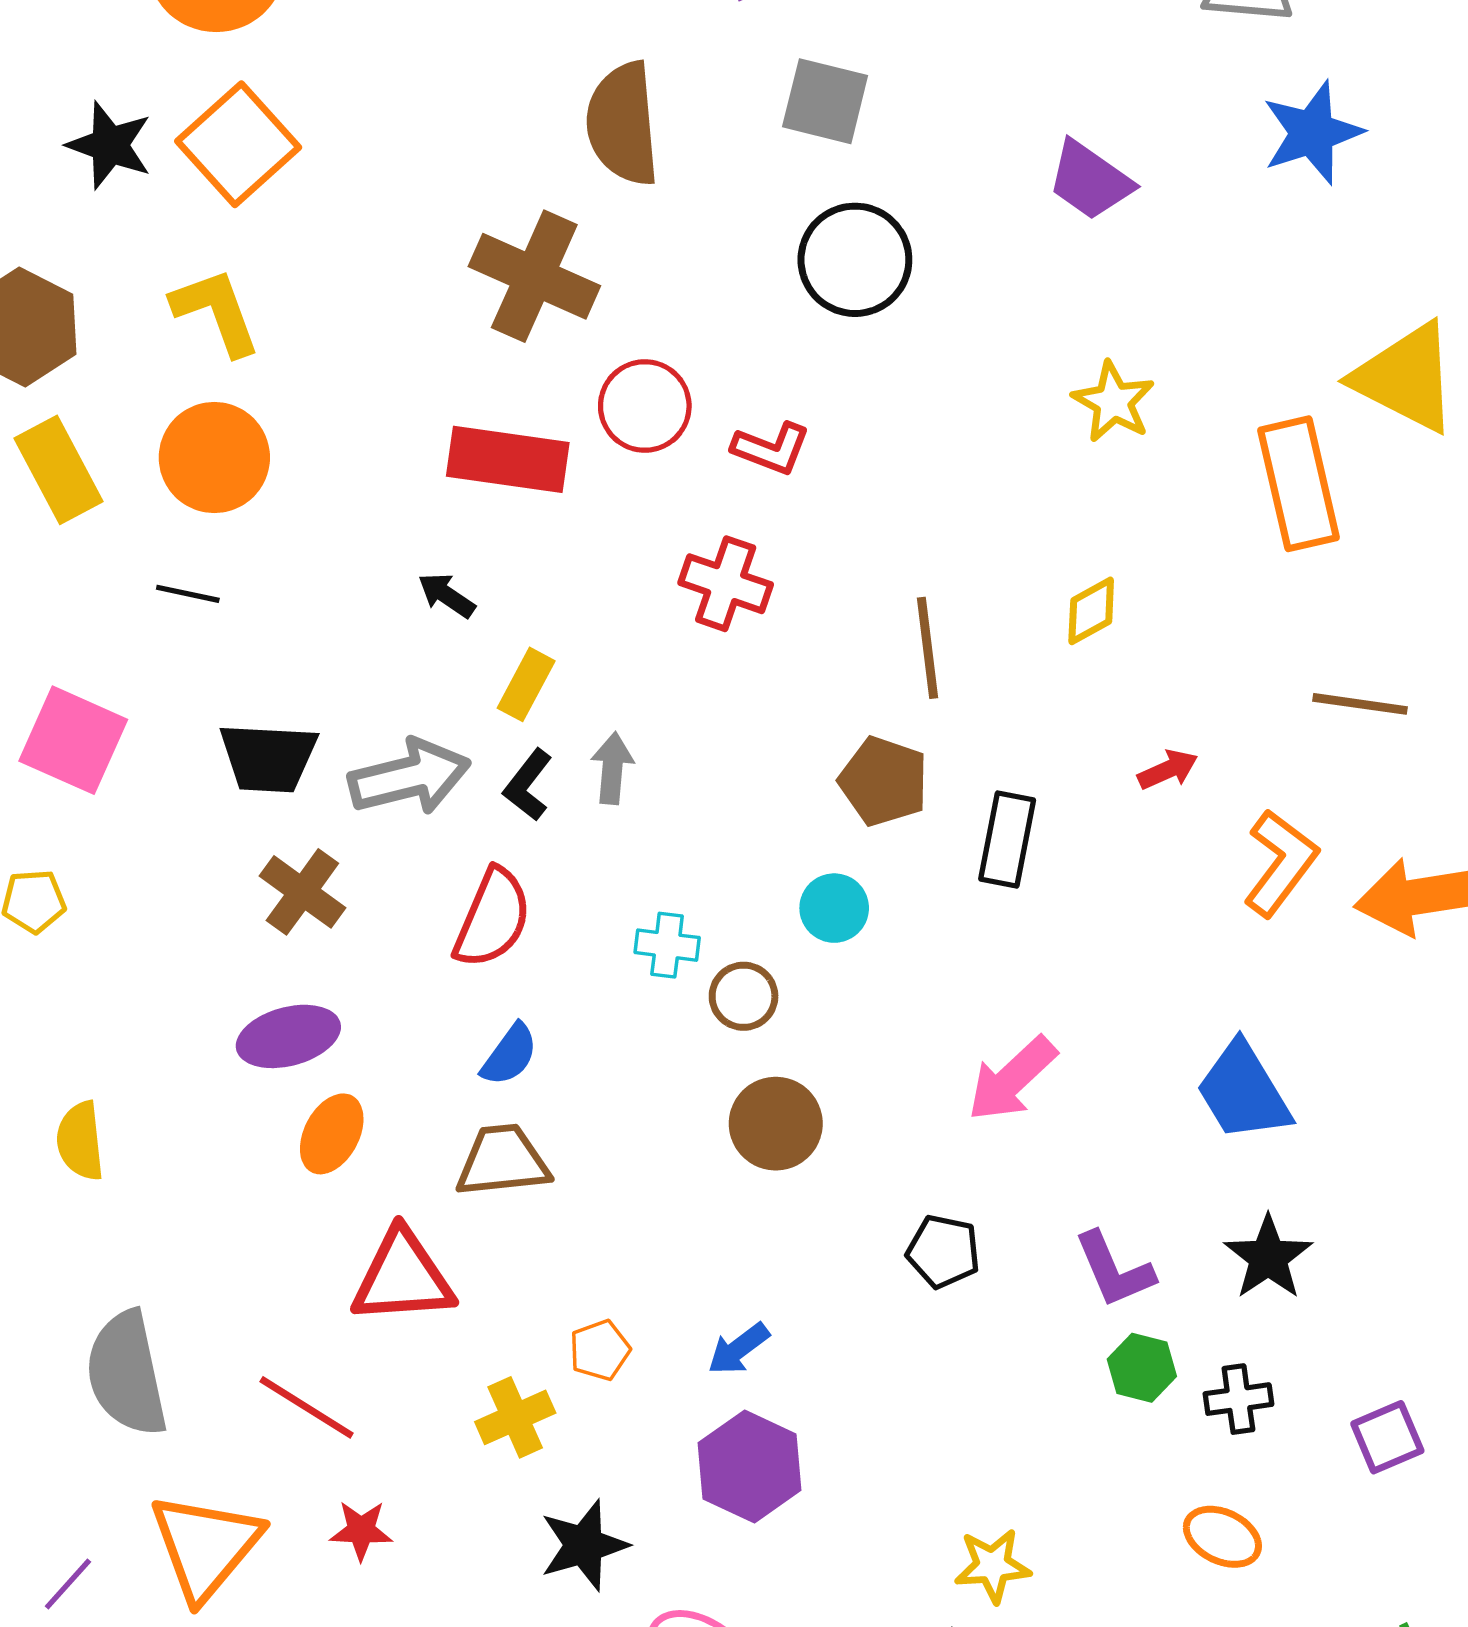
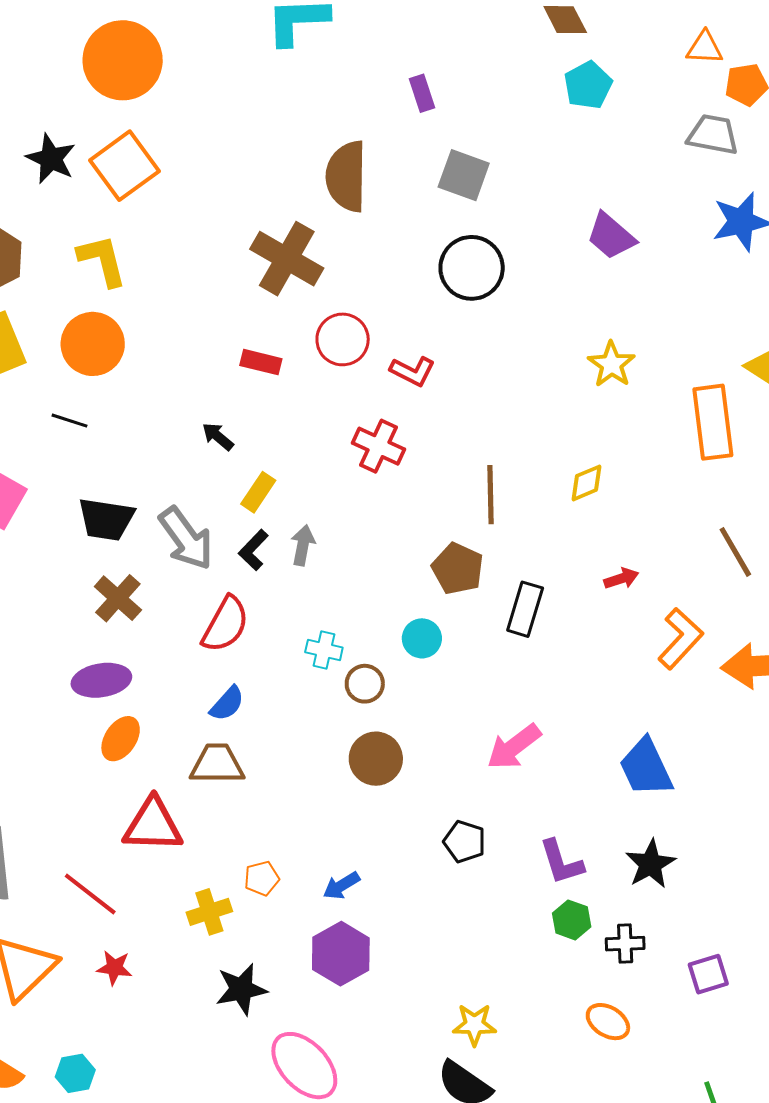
red rectangle: (508, 459) -> (261, 362), size x0.6
brown line: (1360, 704) -> (735, 552), turned 46
gray arrow: (410, 777) -> (186, 539), turned 62

